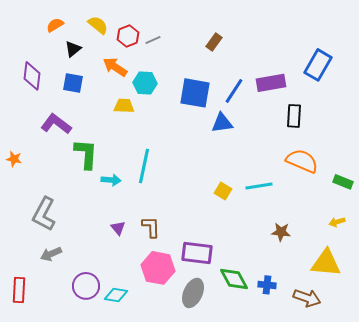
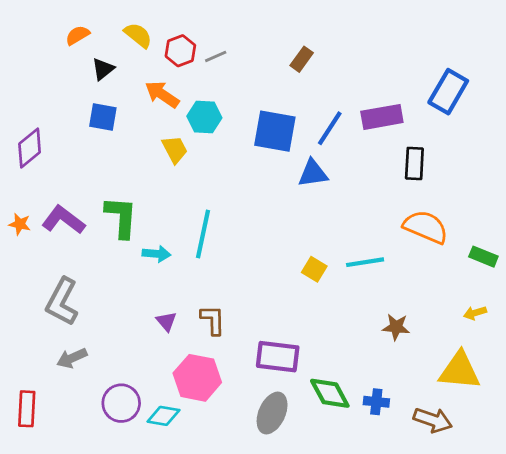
purple diamond: (32, 76) -> (30, 148), moved, turned 44
yellow trapezoid: (124, 106) -> (175, 149), turned 60
purple L-shape: (56, 124) -> (63, 220), moved
pink hexagon: (158, 268) -> (197, 378), moved

